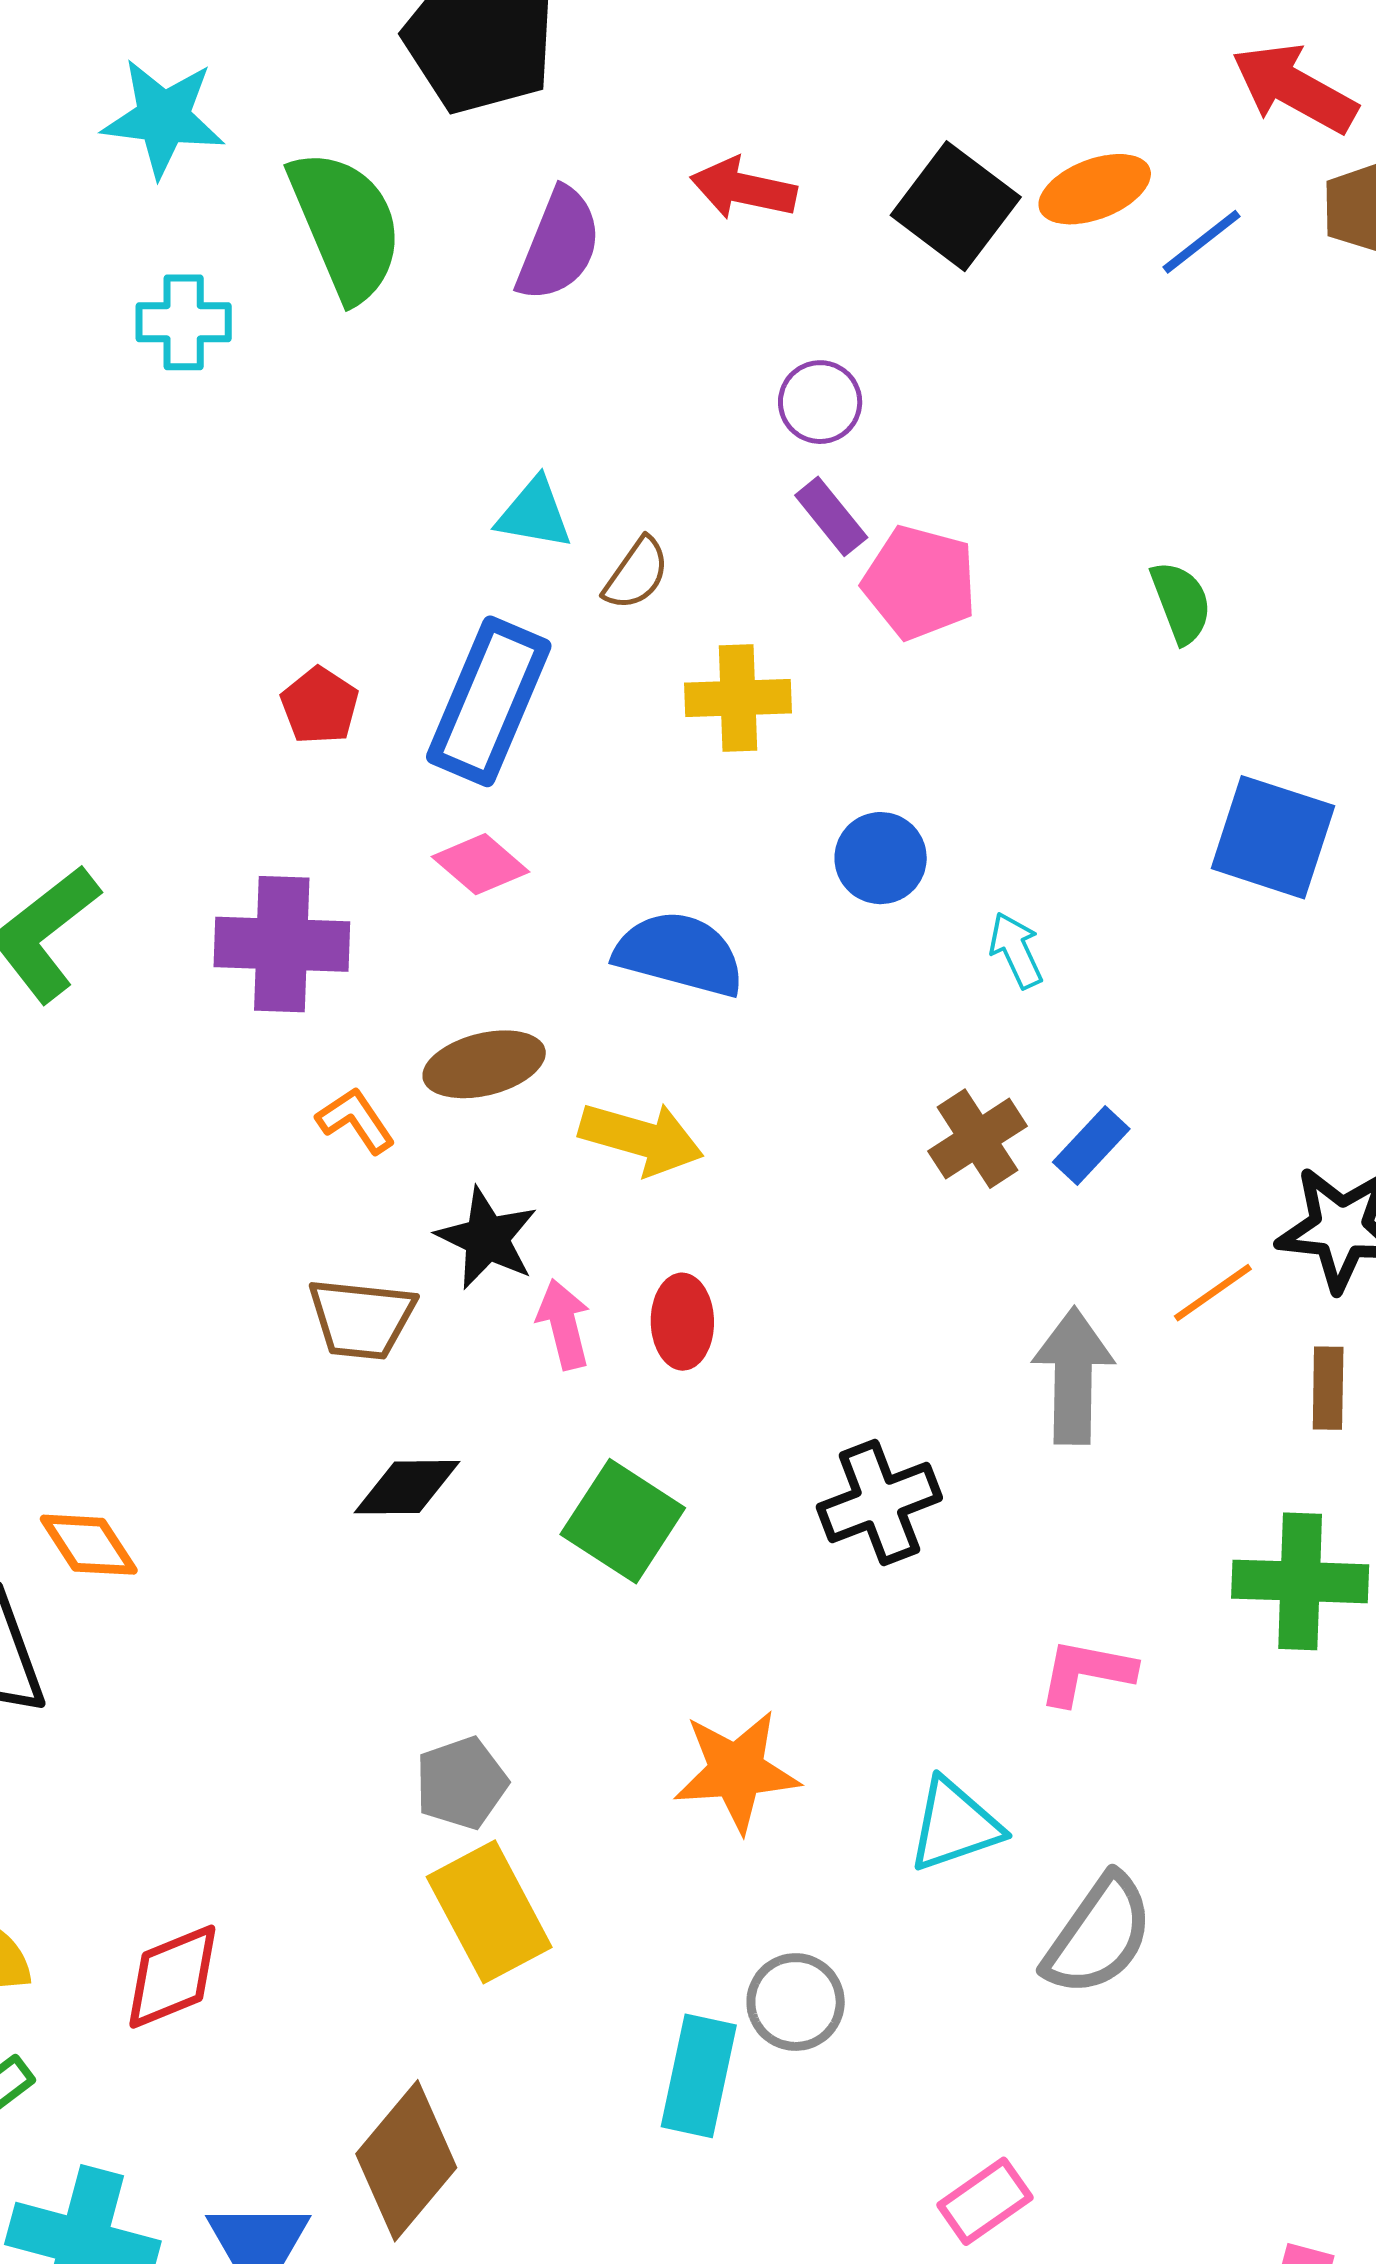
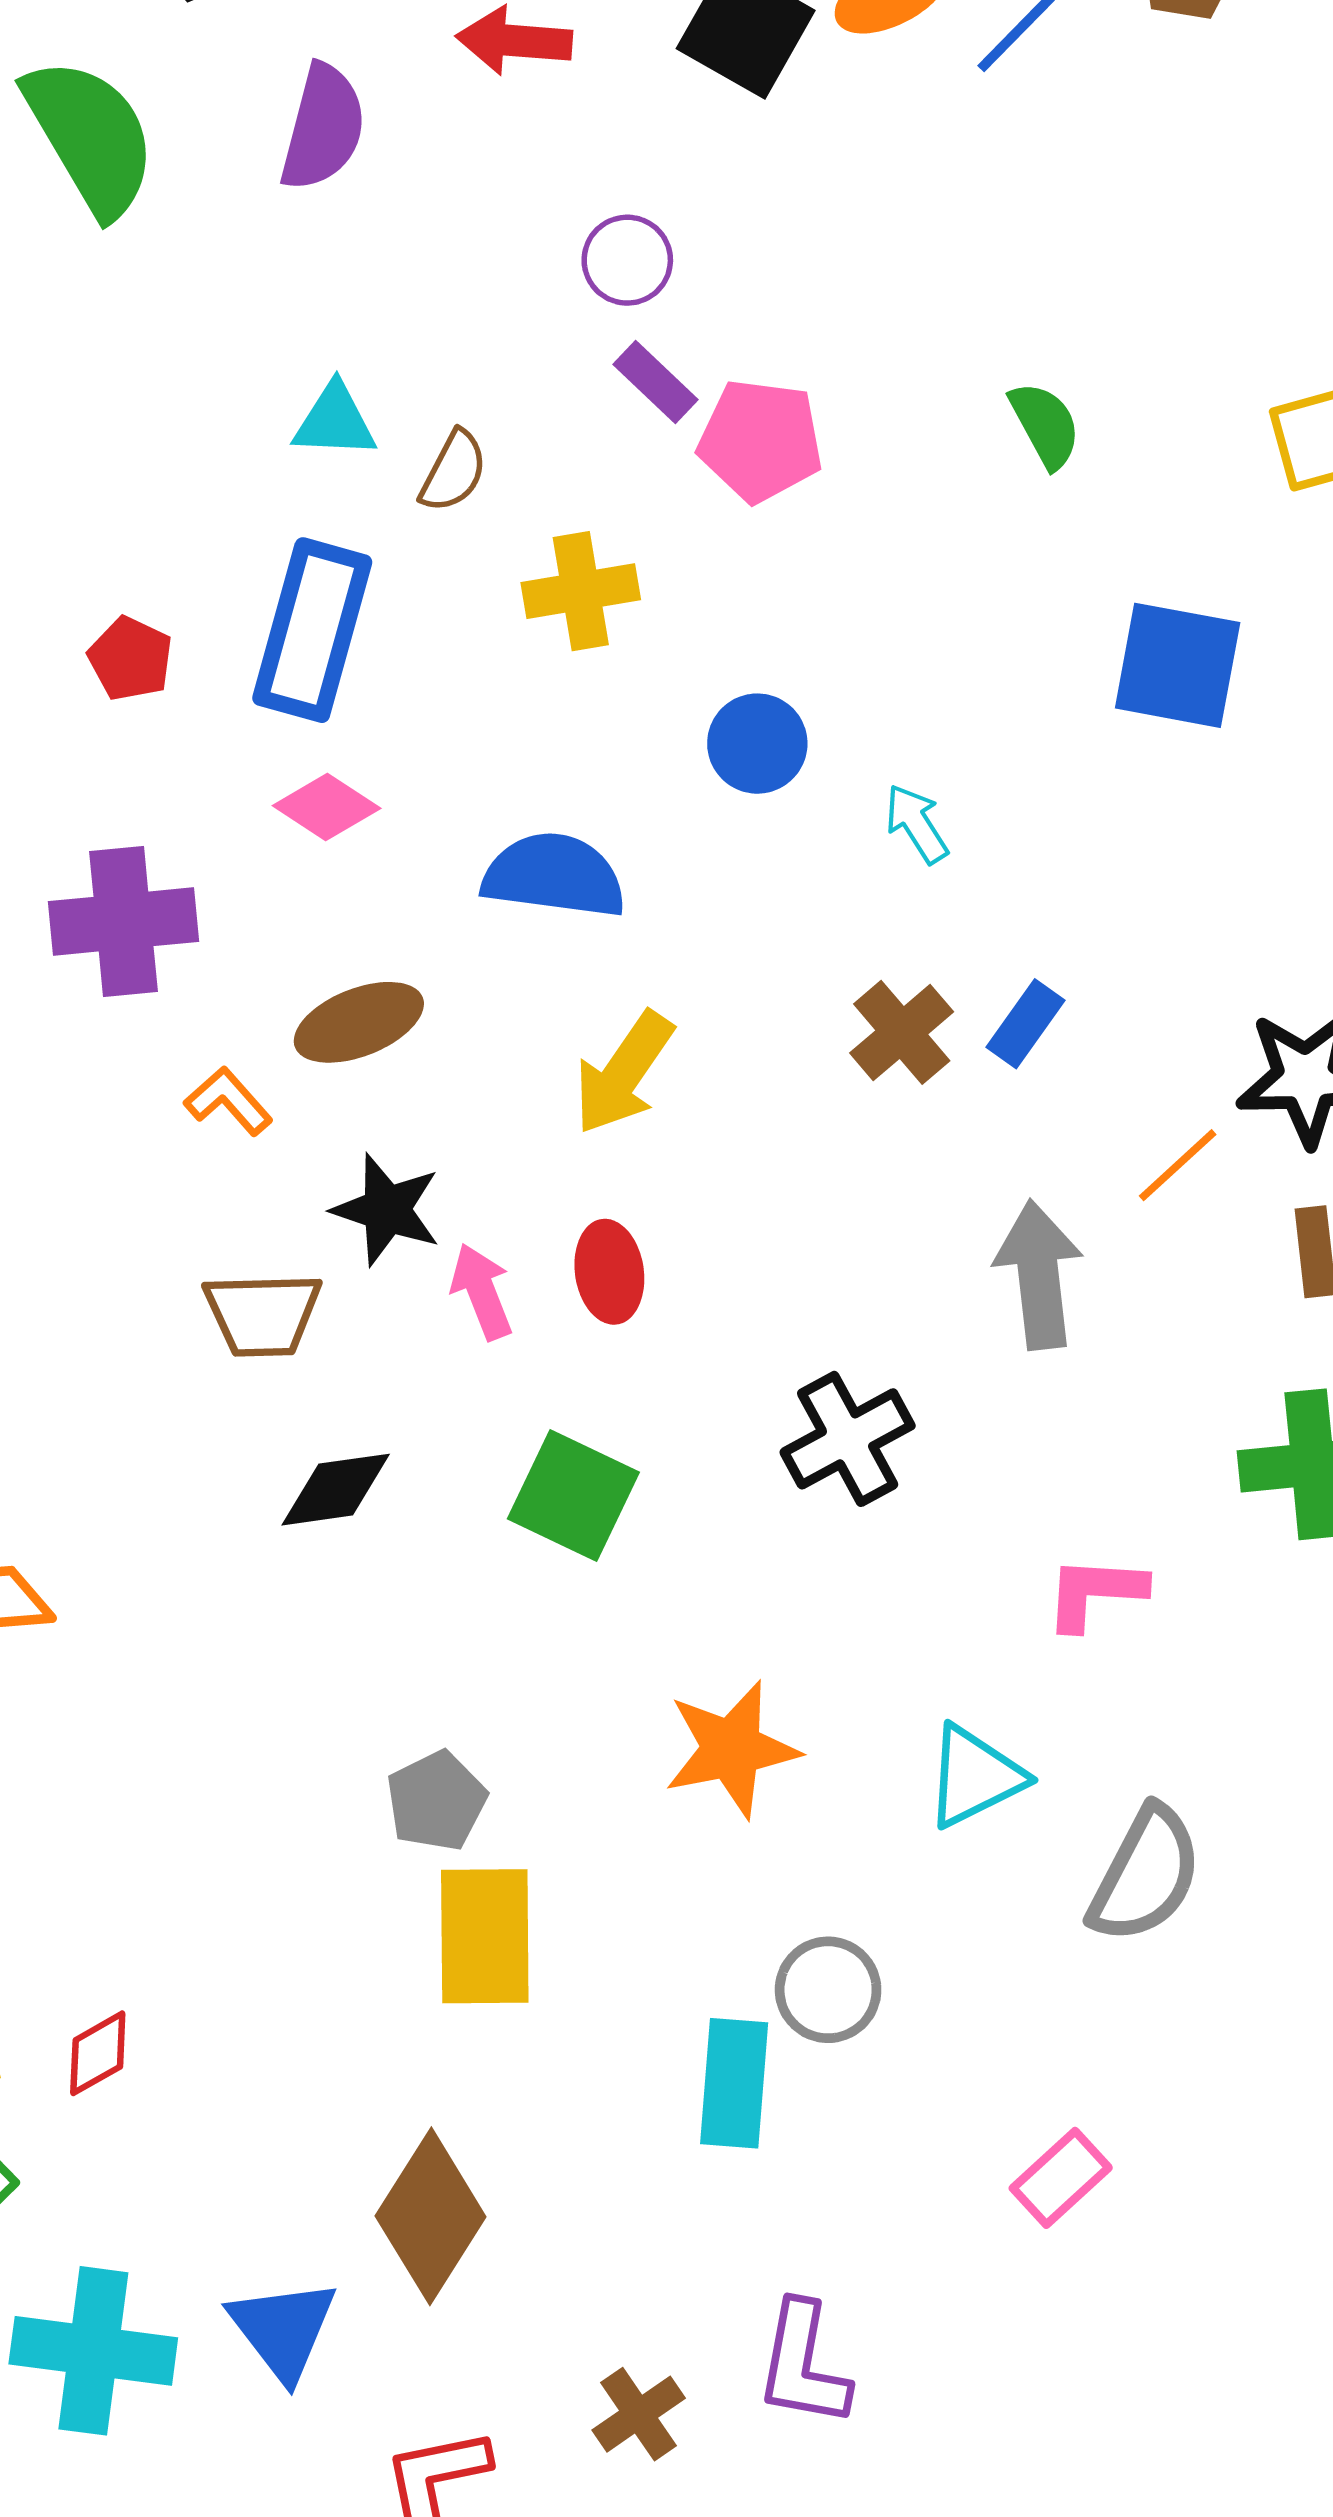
yellow arrow: (641, 1138) -> (624, 1073), moved, turned 116
yellow rectangle: (489, 1912) -> (485, 1936), turned 35
red diamond: (172, 1977) -> (98, 2053), moved, size x0.7

